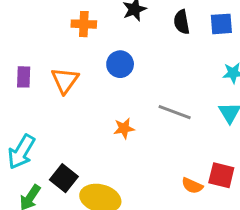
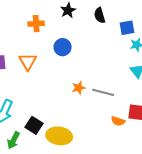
blue square: (221, 24) -> (127, 28), moved
gray line: (175, 112) -> (103, 92), moved
orange star: (124, 128) -> (79, 88), moved

